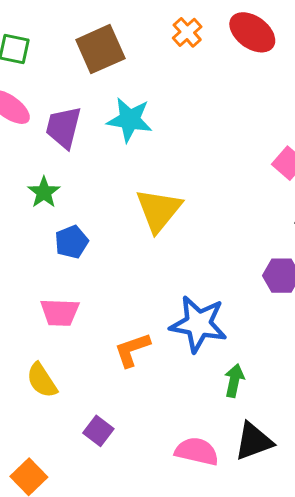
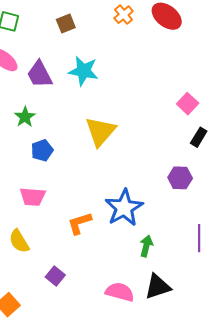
brown square: (100, 49) -> (66, 24), size x0.6
purple trapezoid: (64, 127) -> (40, 74), turned -44
blue star: (198, 324) -> (124, 208), turned 30

